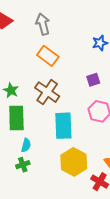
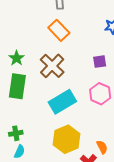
cyan rectangle: (63, 126) -> (62, 102), turned 52
cyan semicircle: (26, 145) -> (19, 152), moved

